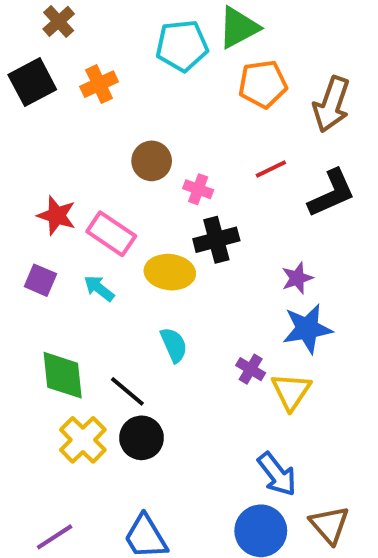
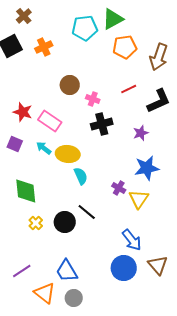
yellow ellipse: (170, 272) -> (68, 154), moved
purple star: (297, 278) -> (141, 133), moved
black line: (127, 391) -> (87, 212), moved
yellow cross: (83, 440) -> (36, 223), size x0.6

